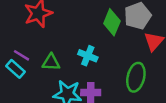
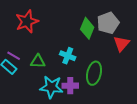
green ellipse: (136, 77) -> (94, 73), moved

